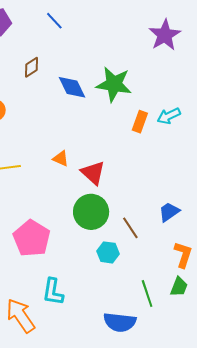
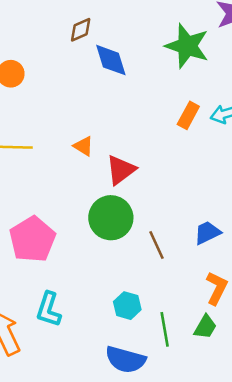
brown diamond: (31, 67) -> (81, 30), moved
green star: (114, 84) -> (187, 46), moved
red triangle: (93, 173) -> (121, 170), turned 32
cyan hexagon: (108, 252) -> (127, 306), moved

